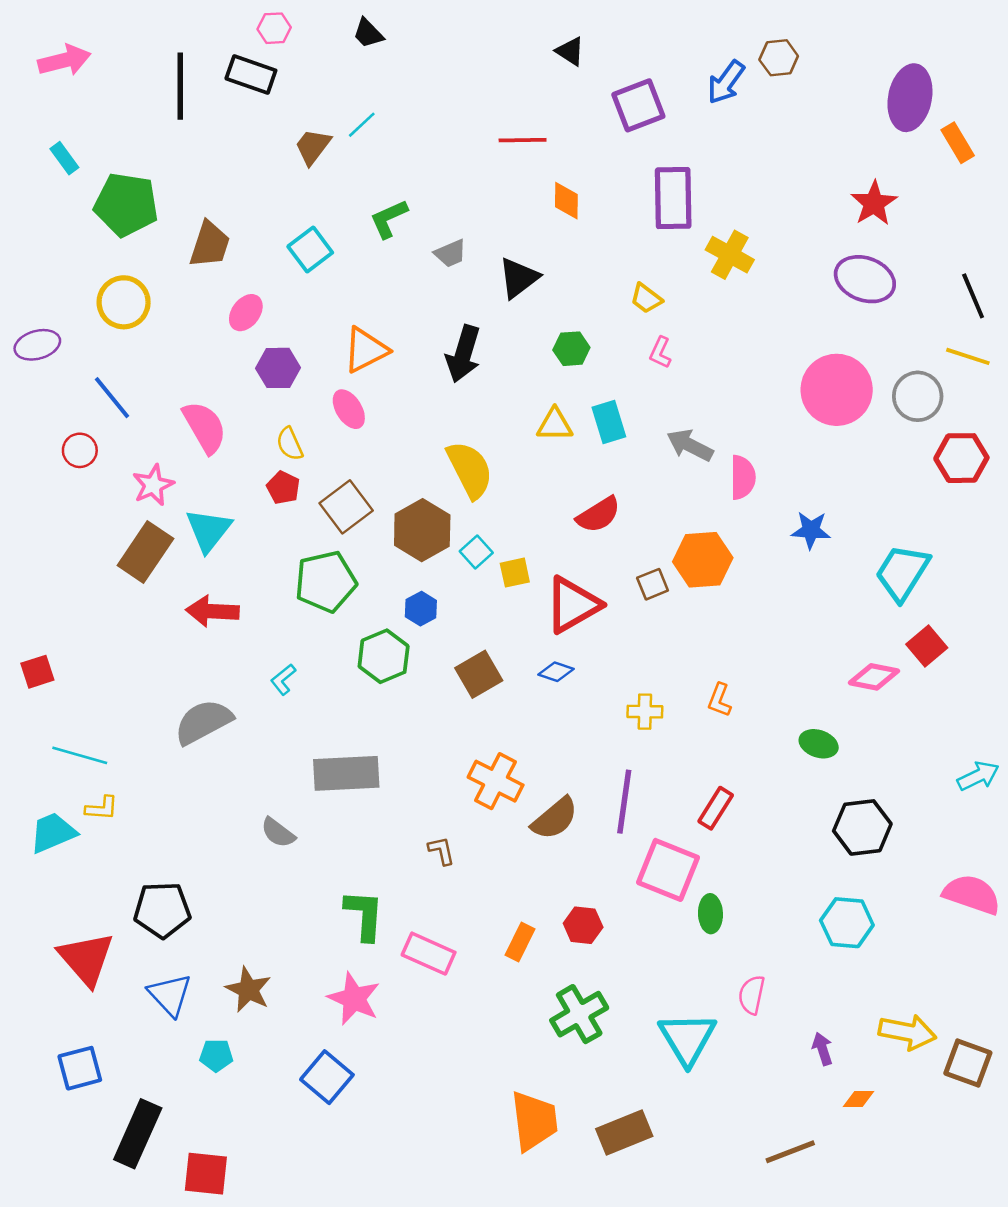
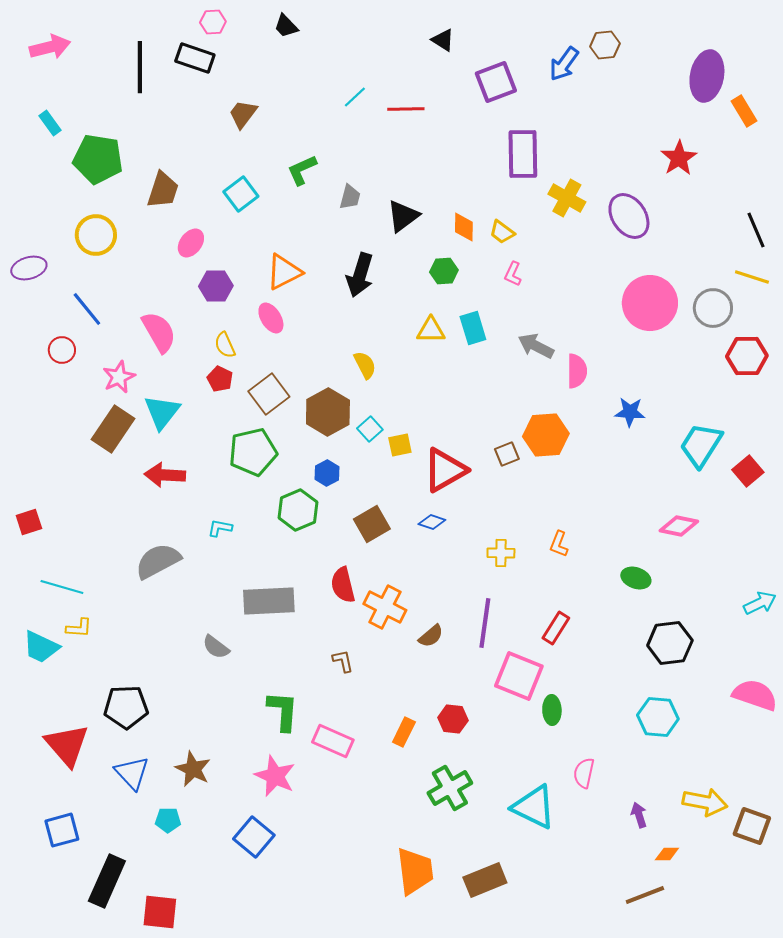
cyan line: (362, 125) -> (355, 97), moved
orange diamond: (566, 201) -> (464, 227), moved
gray trapezoid: (450, 253) -> (350, 197), turned -52
purple ellipse: (865, 279) -> (629, 216), moved, turned 36
yellow semicircle: (470, 470) -> (365, 365), size x0.6
red semicircle: (598, 515) -> (343, 585), moved, turned 108
red square: (927, 646) -> (748, 471), moved
cyan L-shape: (283, 679) -> (220, 528), turned 50
brown semicircle: (555, 818) -> (431, 636), size x0.7
cyan trapezoid: (53, 833) -> (41, 647), turned -132
cyan triangle: (687, 1039) -> (534, 807), turned -33
brown line: (790, 1152) -> (645, 895), moved

